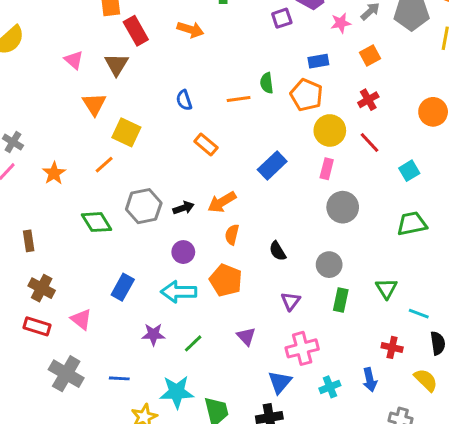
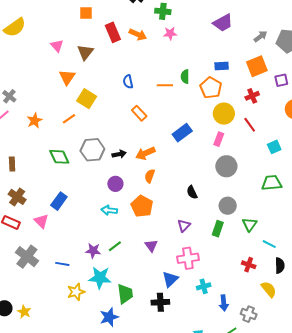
purple square: (282, 18) -> (281, 80), moved
pink star: (341, 23) -> (170, 33), moved
red rectangle: (136, 31) -> (113, 32), moved
orange square: (370, 56) -> (257, 66), size x1.5
black semicircle: (278, 251) -> (192, 192), moved
gray circle: (329, 265) -> (228, 206), moved
blue rectangle: (123, 287) -> (59, 201), moved
cyan arrow: (179, 292) -> (109, 210), size x0.7
purple star: (153, 334) -> (93, 251), moved
blue arrow: (370, 380) -> (224, 303), moved

